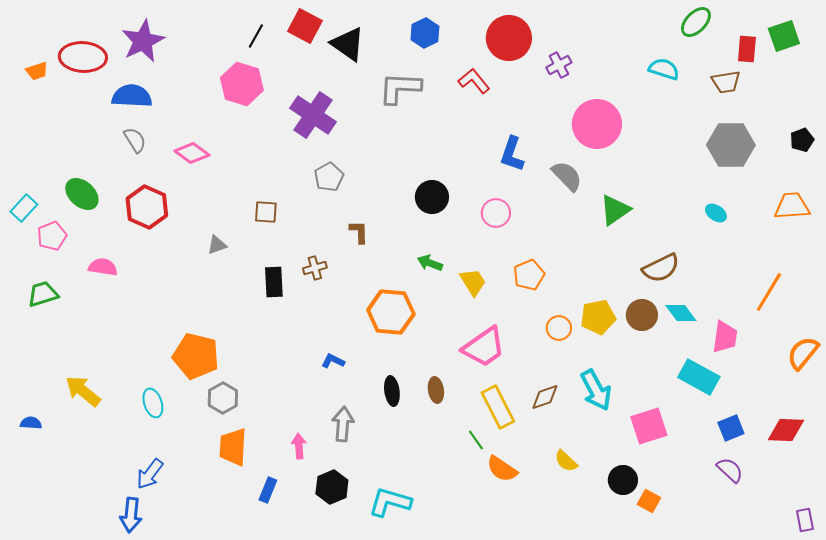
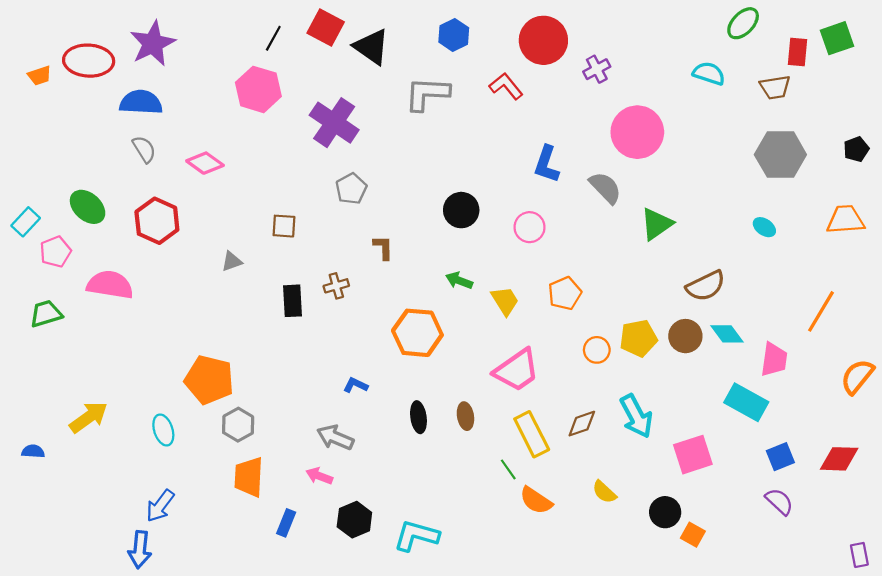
pink semicircle: (103, 267) -> (110, 285), size x1.5
yellow arrow: (83, 391) -> (89, 417), turned 105
gray arrow: (343, 424) -> (335, 437), moved, turned -72
pink arrow: (299, 446) -> (319, 476), turned -65

